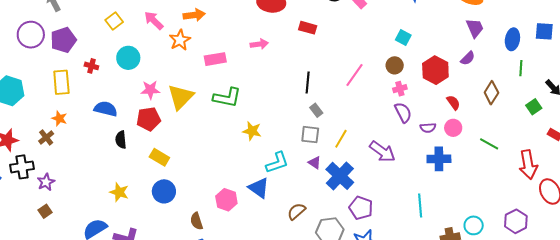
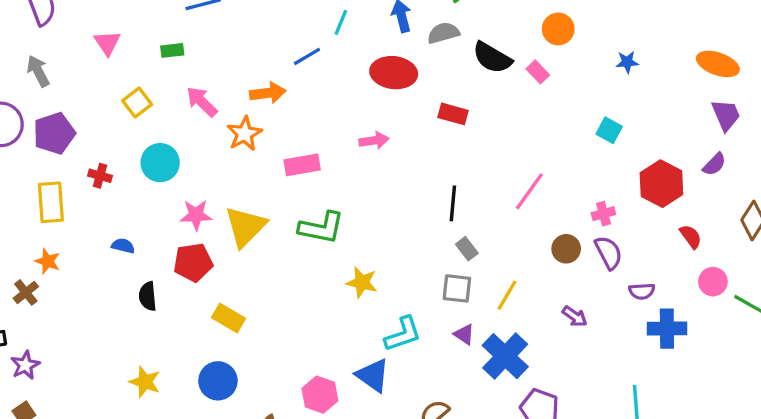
brown circle: (395, 65) -> (566, 249), moved
blue semicircle: (106, 109) -> (123, 246), size x0.6
purple semicircle: (428, 128) -> (642, 291), moved
pink circle: (453, 128) -> (713, 282), moved
purple arrow: (382, 152) -> (575, 316), size x0.6
yellow rectangle: (159, 157) -> (228, 318), moved

